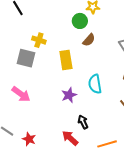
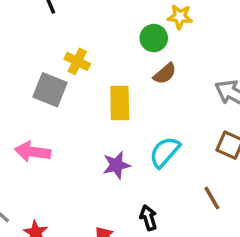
cyan semicircle: (95, 84) -> (165, 152), turned 42
pink arrow: (21, 94) -> (33, 152), turned 144
black arrow: (83, 122) -> (148, 218), moved

